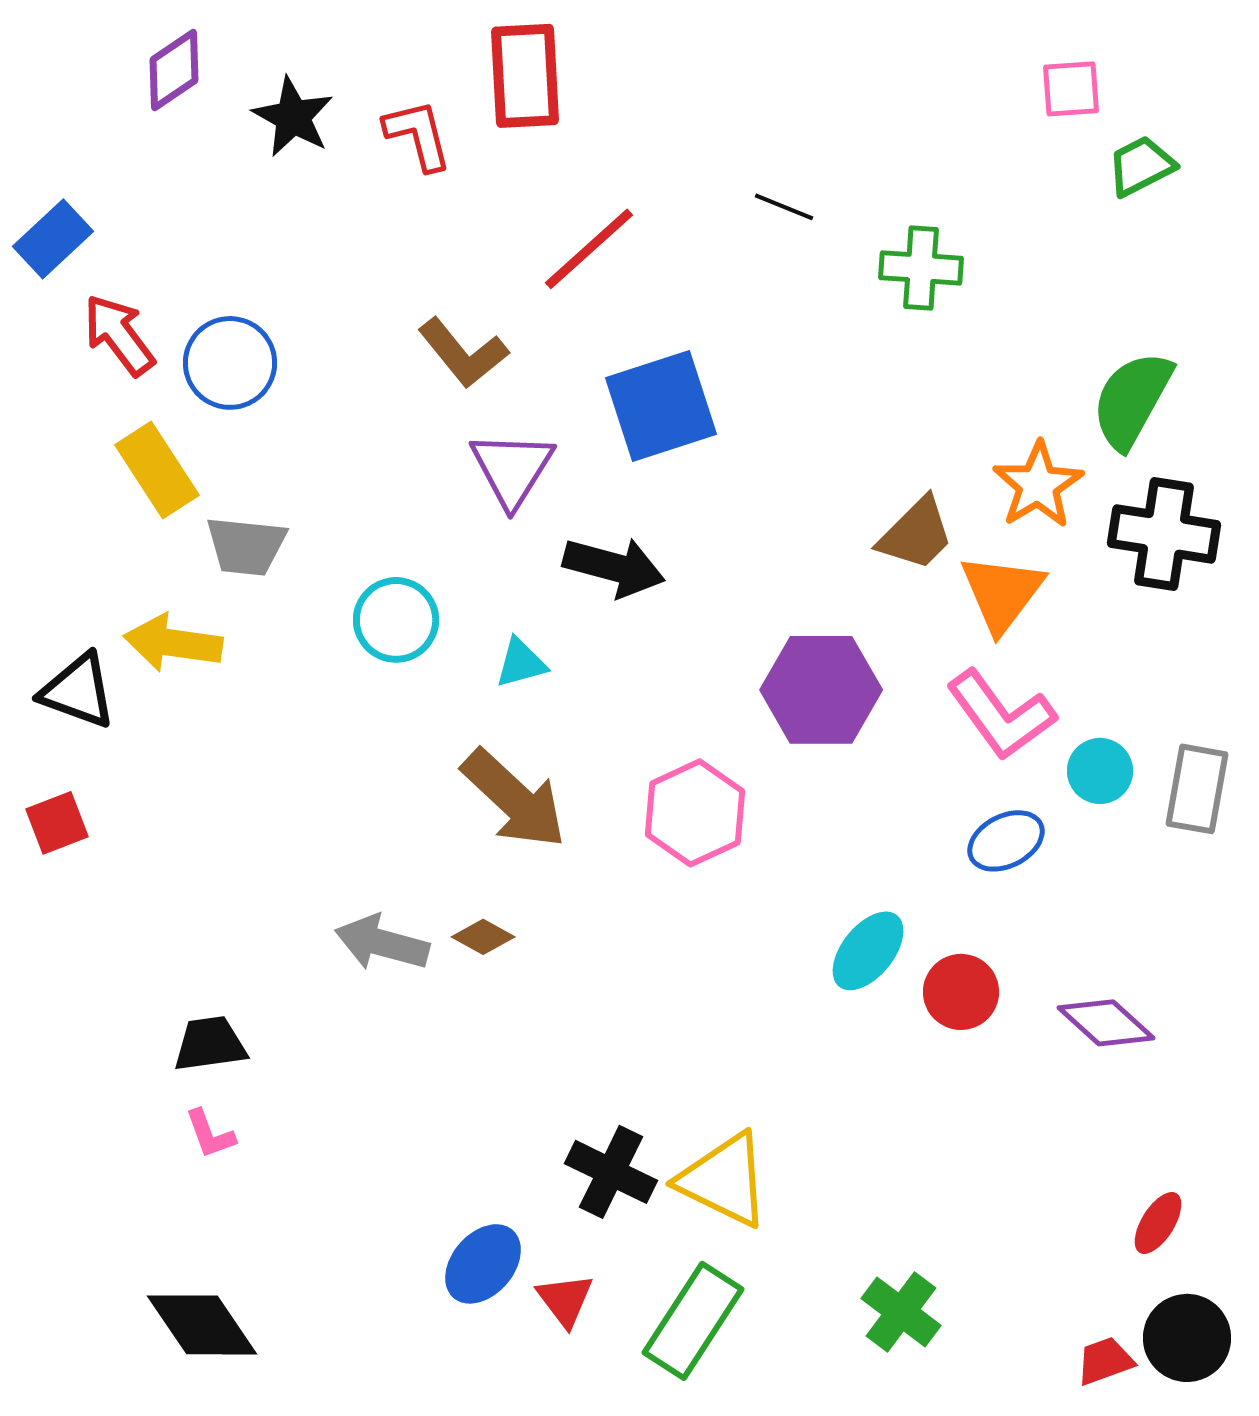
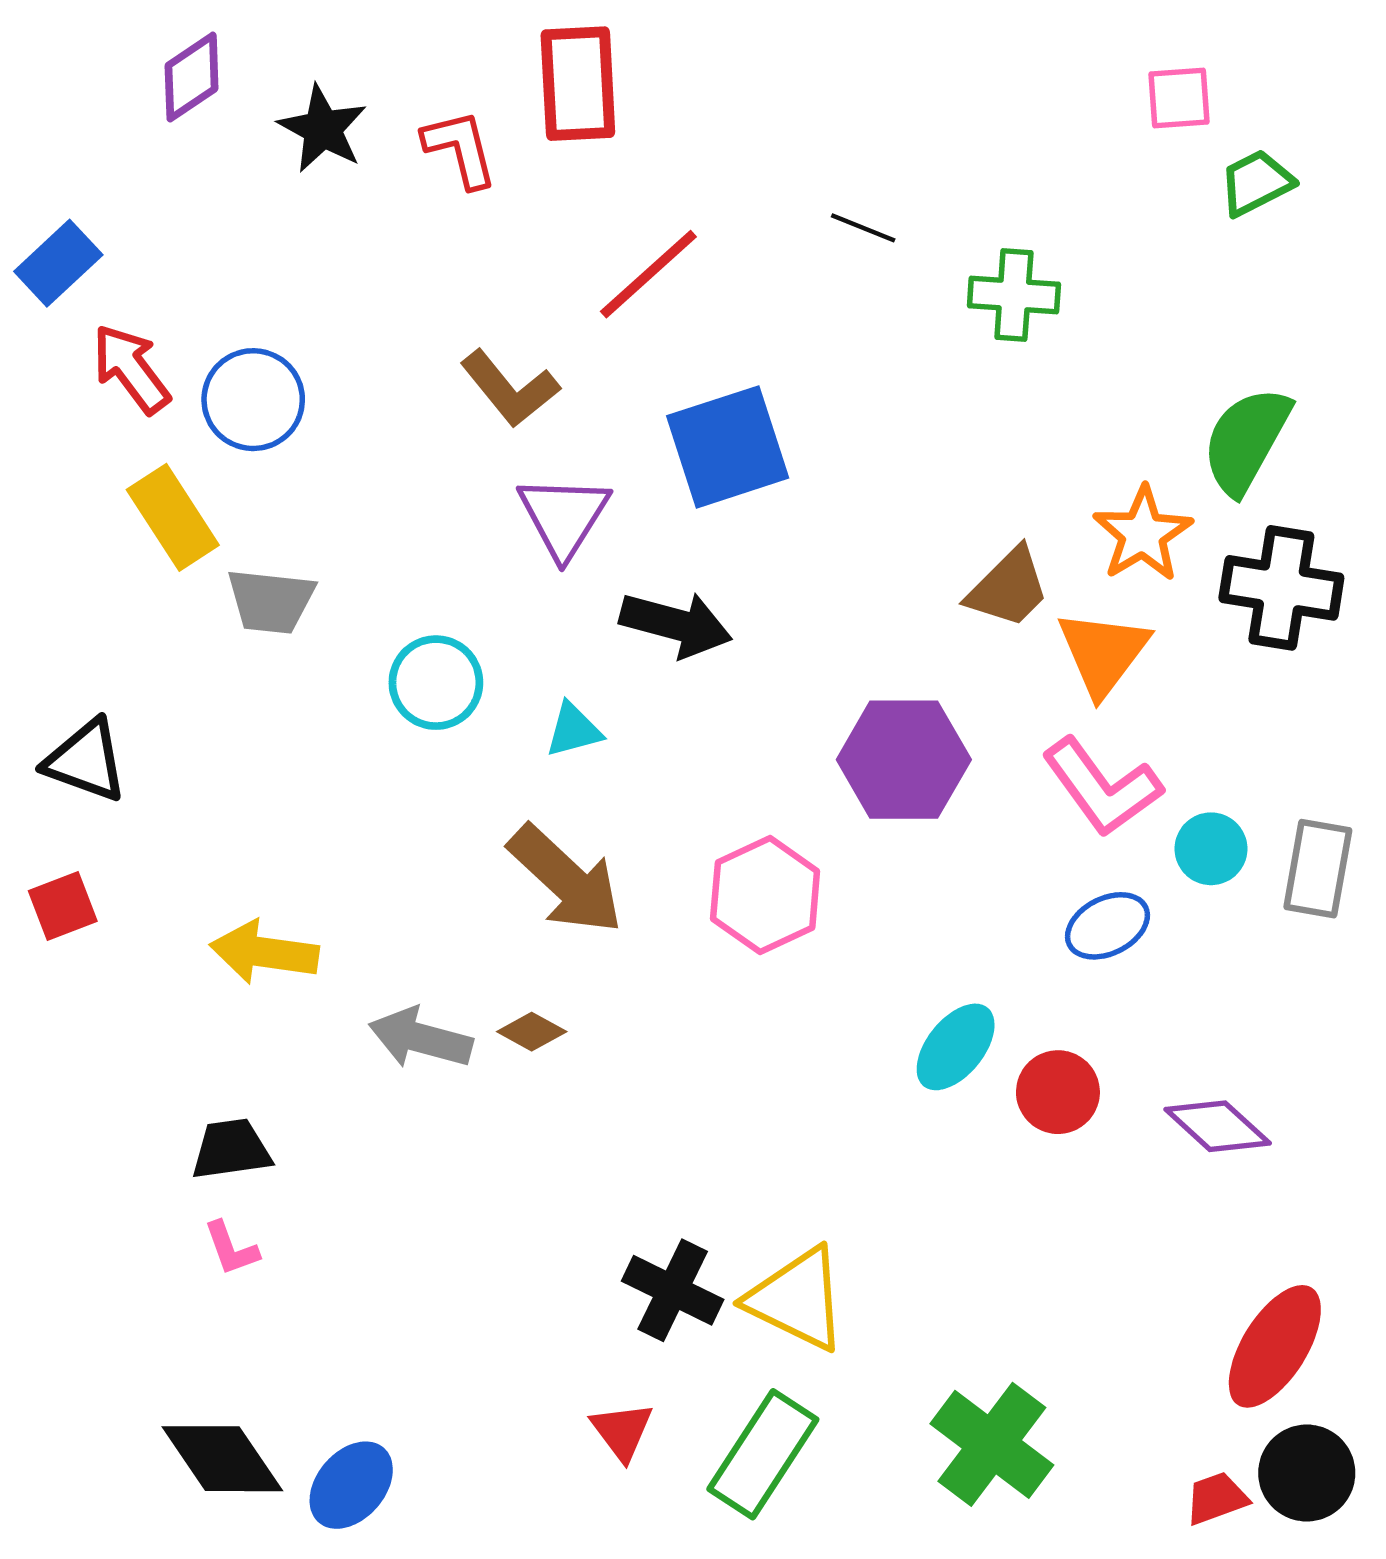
yellow arrow: (173, 643) -> (264, 952), moved
red ellipse: (1158, 1223) -> (1275, 1346), size x1.8
blue ellipse: (483, 1264) -> (351, 1485), moved
green cross: (901, 1312) -> (992, 1444), size x1.4

